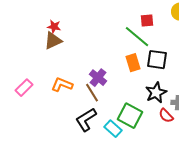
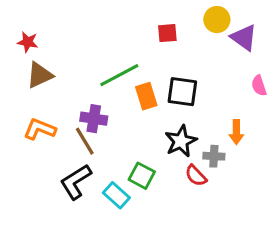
green line: (137, 37) -> (119, 75), moved, turned -68
brown triangle: (53, 41) -> (40, 75), moved
purple cross: (98, 78) -> (94, 119), turned -30
green square: (130, 116) -> (142, 176), size x0.7

